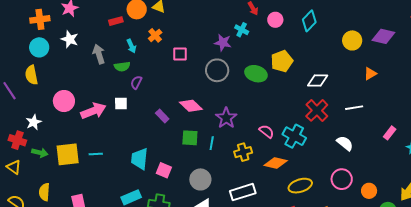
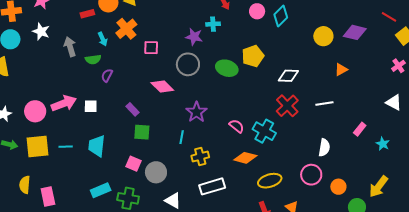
pink circle: (275, 20) -> (257, 11), moved
cyan cross: (242, 30) -> (213, 24), turned -32
orange cross: (155, 35) -> (126, 29), size x1.5
pink circle: (64, 101) -> (35, 111), moved
white square: (121, 103) -> (91, 106), moved
pink diamond: (191, 106) -> (162, 87), moved
green square: (190, 138) -> (142, 132), moved
white semicircle: (345, 143) -> (324, 148), moved, turned 60
yellow cross: (243, 152) -> (200, 156), moved
cyan trapezoid: (140, 159) -> (97, 146), moved
gray circle: (200, 179) -> (156, 172), moved
yellow semicircle: (44, 192) -> (25, 185), moved

